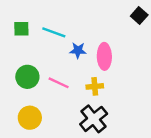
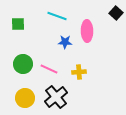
cyan line: (54, 32) -> (57, 16), moved
pink ellipse: (104, 56) -> (87, 31), moved
black cross: (94, 119) -> (56, 97), moved

